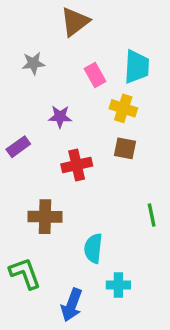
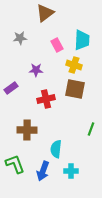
brown square: (125, 148) -> (75, 89), size x1.5
green line: (152, 215) -> (91, 129), turned 32
blue arrow: (72, 305) -> (43, 171), moved

